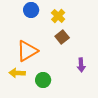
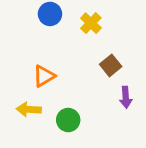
brown square: (62, 37) -> (111, 65), moved
orange triangle: (27, 51) -> (44, 76), size x0.7

